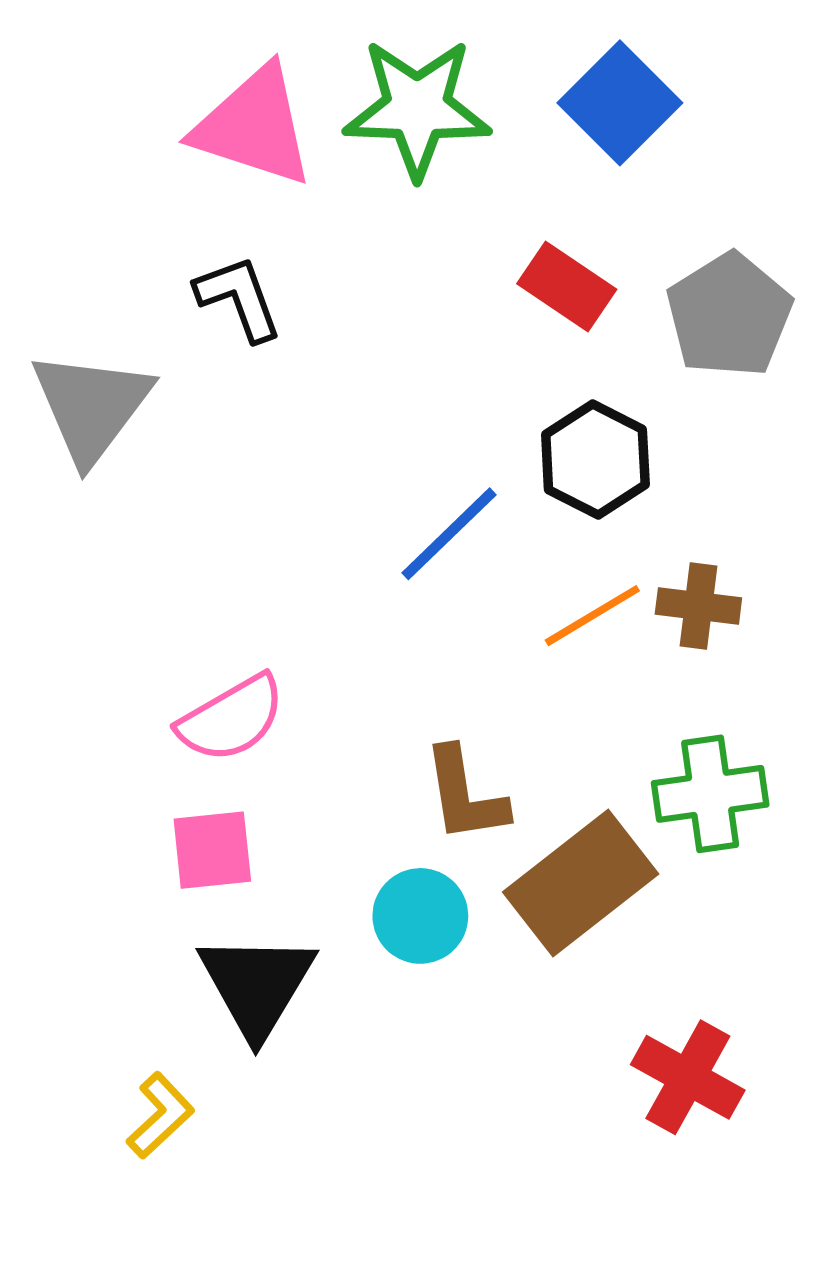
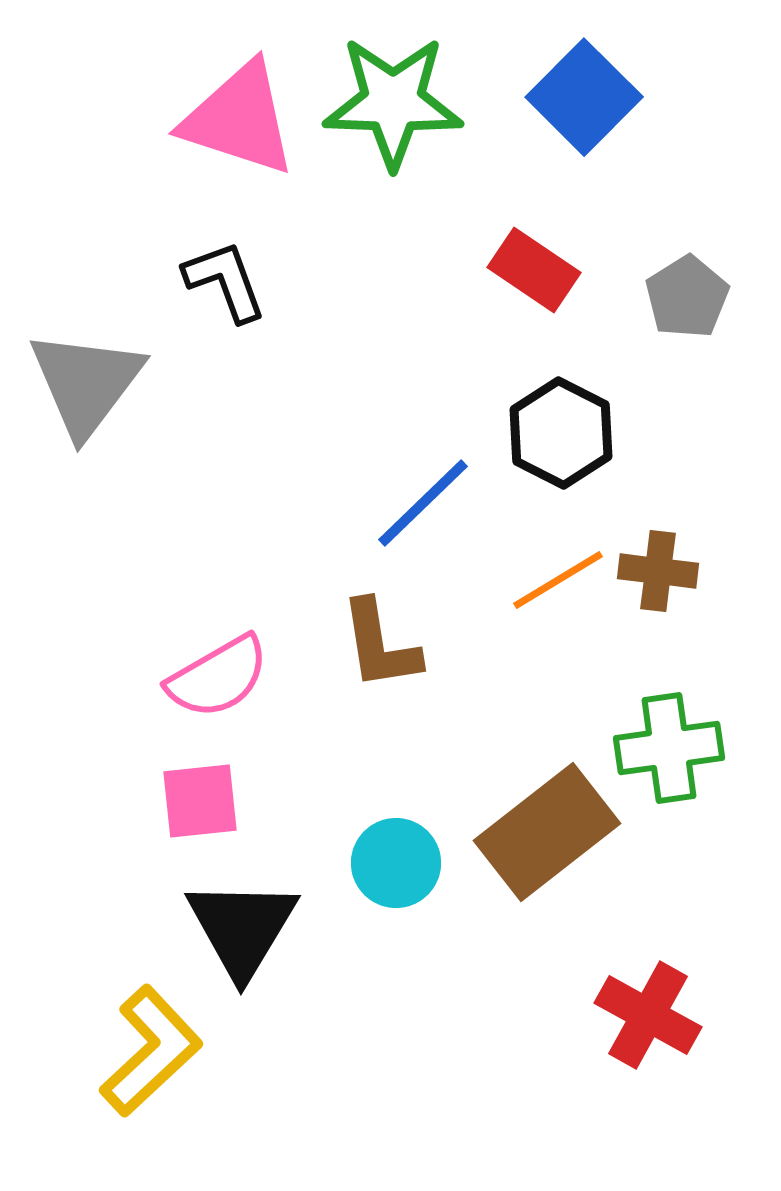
gray pentagon: (729, 315) -> (687, 297), size x0.7
brown L-shape: (465, 795) -> (380, 645), moved
yellow L-shape: (160, 1116) -> (151, 1051), size x1.6

